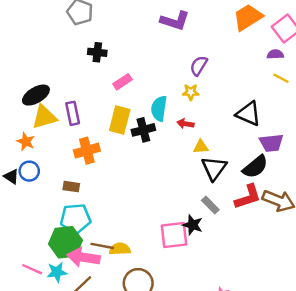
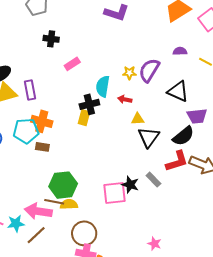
purple semicircle: (275, 54) -> (180, 51), moved
purple semicircle: (199, 66) -> (149, 70), moved, size x1.4
yellow rectangle: (120, 120) -> (84, 118), moved, size x0.7
orange cross: (87, 151) -> (42, 121), turned 30
brown rectangle: (71, 187) -> (42, 147), moved
gray rectangle: (210, 205) -> (153, 180), moved
cyan pentagon: (76, 219) -> (26, 131), moved
green hexagon: (66, 242) -> (63, 185), moved

